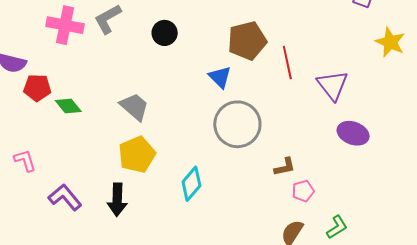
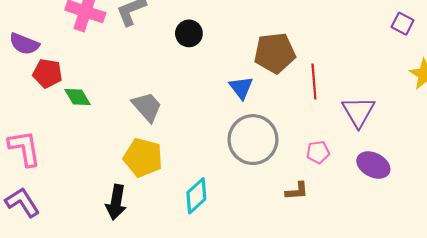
yellow pentagon: (137, 155) -> (143, 158), turned 30
pink L-shape: (25, 160) -> (25, 148), size x1.5
pink pentagon: (303, 191) -> (318, 152), moved
purple L-shape: (65, 197) -> (22, 202), moved

